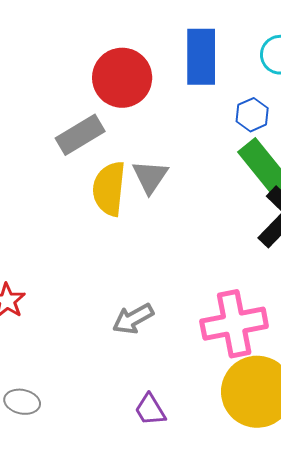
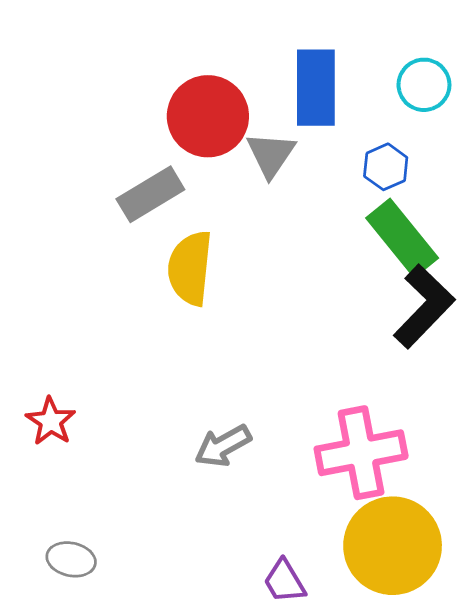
gray triangle: (150, 177) -> (271, 155), moved
purple trapezoid: (150, 410) -> (284, 581), moved

